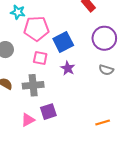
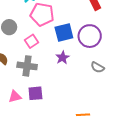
purple circle: (104, 38) -> (90, 36), moved
pink square: (40, 58) -> (31, 41), moved, turned 32

